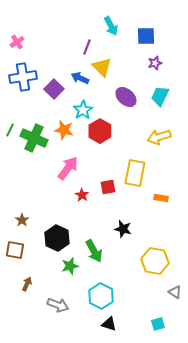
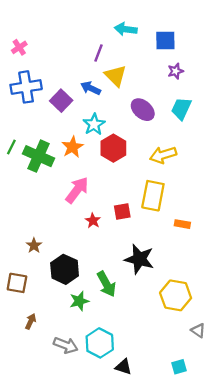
cyan arrow: (111, 26) -> (126, 29), turned 126
orange star: (64, 130) -> (72, 147), turned 30
yellow arrow: (159, 137) -> (163, 155), moved
brown star: (22, 220) -> (34, 246), moved
black star: (123, 229) -> (139, 259), size x1.5
cyan hexagon: (101, 296) -> (100, 343), moved

